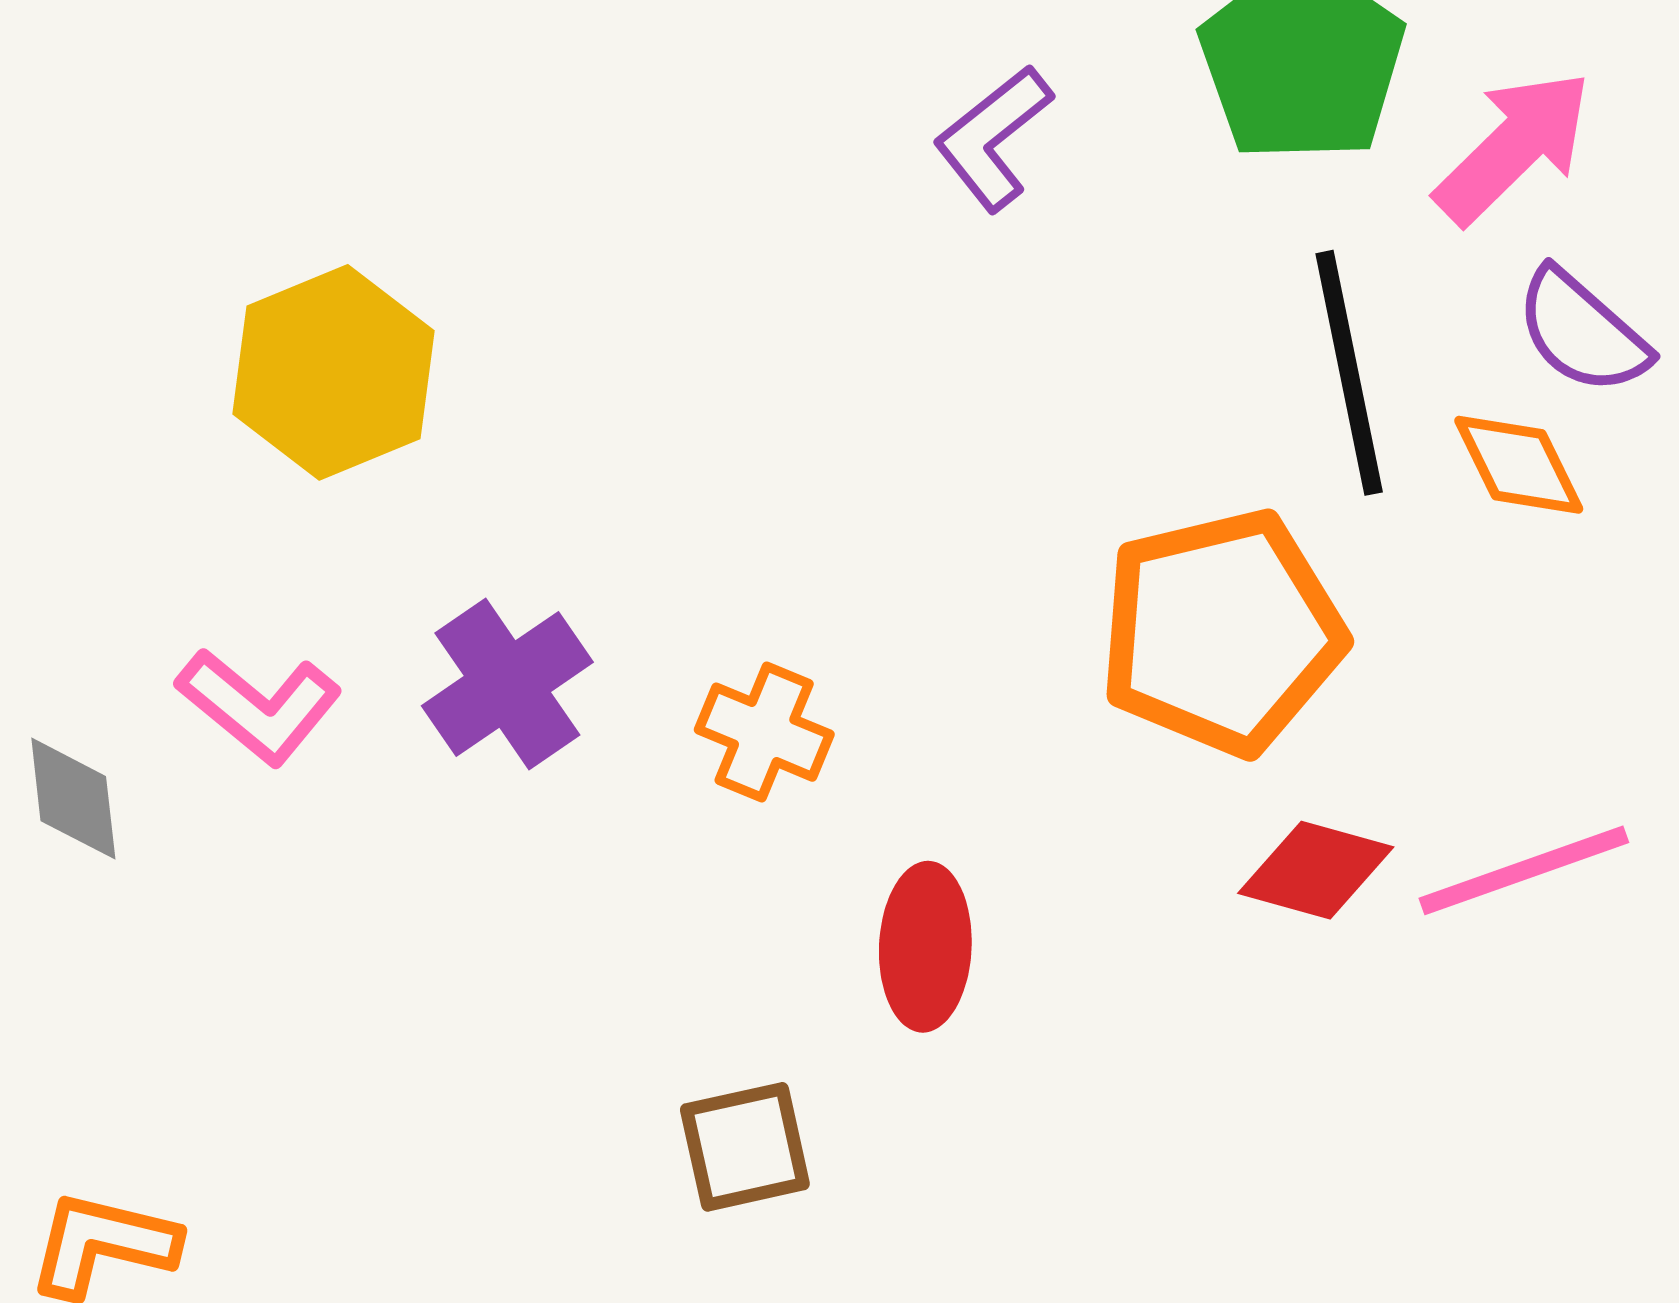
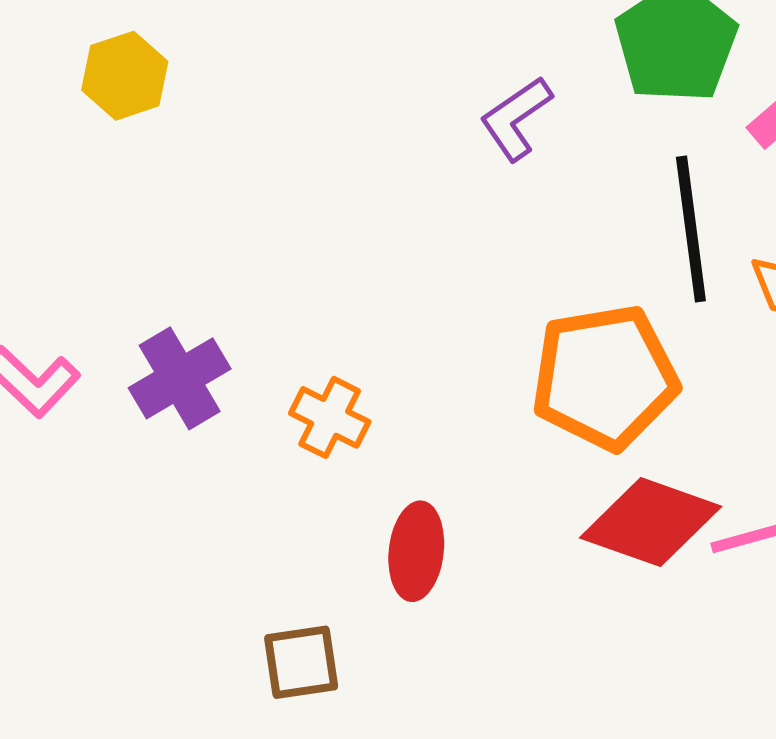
purple L-shape: (993, 138) -> (516, 118), moved
yellow hexagon: (334, 372) -> (125, 76), moved, size x0.7
red diamond: (1316, 870) -> (651, 522), size x1.5

